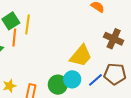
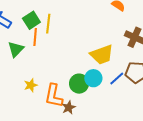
yellow trapezoid: (81, 56) -> (102, 55), turned 30

